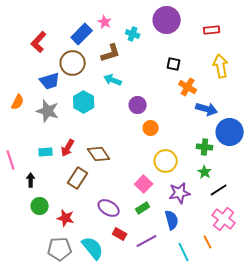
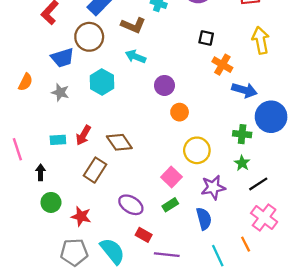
brown L-shape: (111, 53) -> (133, 25), turned 40
gray star: (48, 111) -> (60, 92), size x0.7
purple line: (147, 241) -> (167, 255), moved, turned 35

